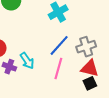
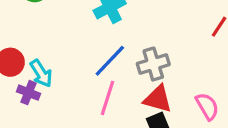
cyan arrow: (27, 61) -> (41, 73), moved

